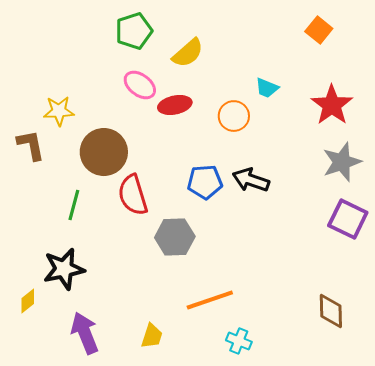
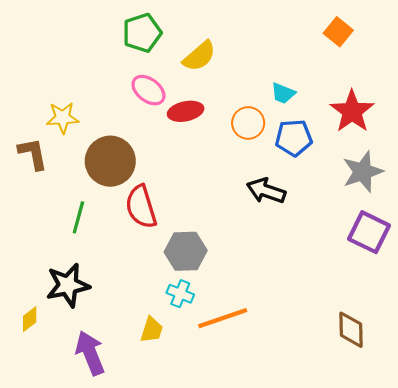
blue pentagon: (205, 182) -> (294, 138), moved
yellow trapezoid: (152, 336) -> (152, 330), moved
cyan cross: (239, 341) -> (180, 294), moved

